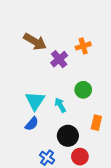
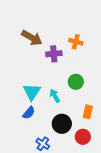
orange cross: (83, 46) -> (76, 42), turned 32
purple cross: (59, 59) -> (54, 54), turned 35
red circle: (80, 157) -> (83, 137), moved

